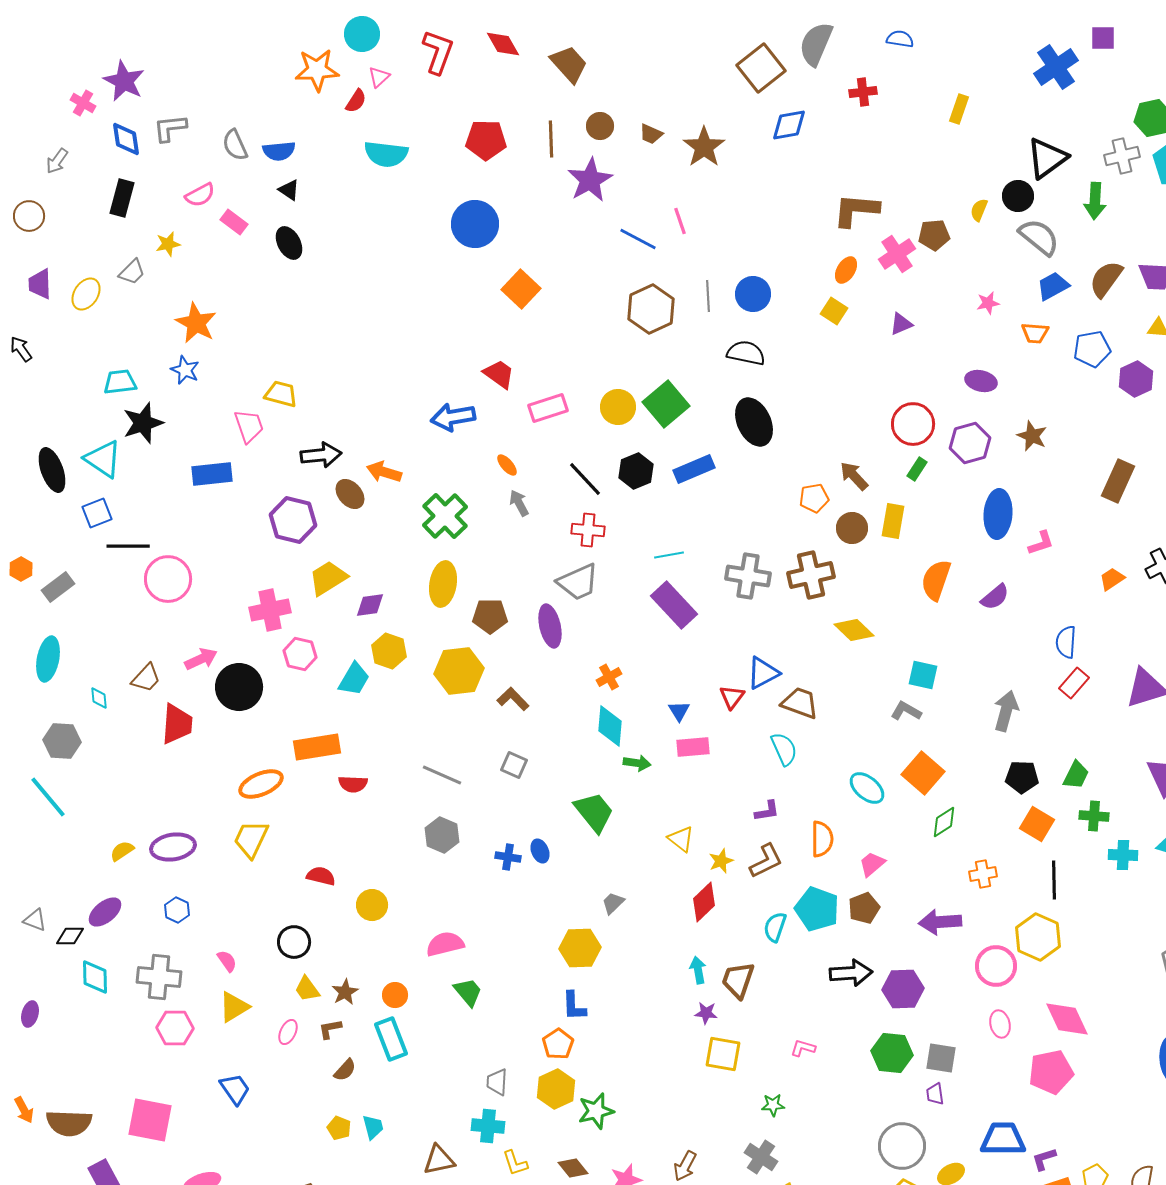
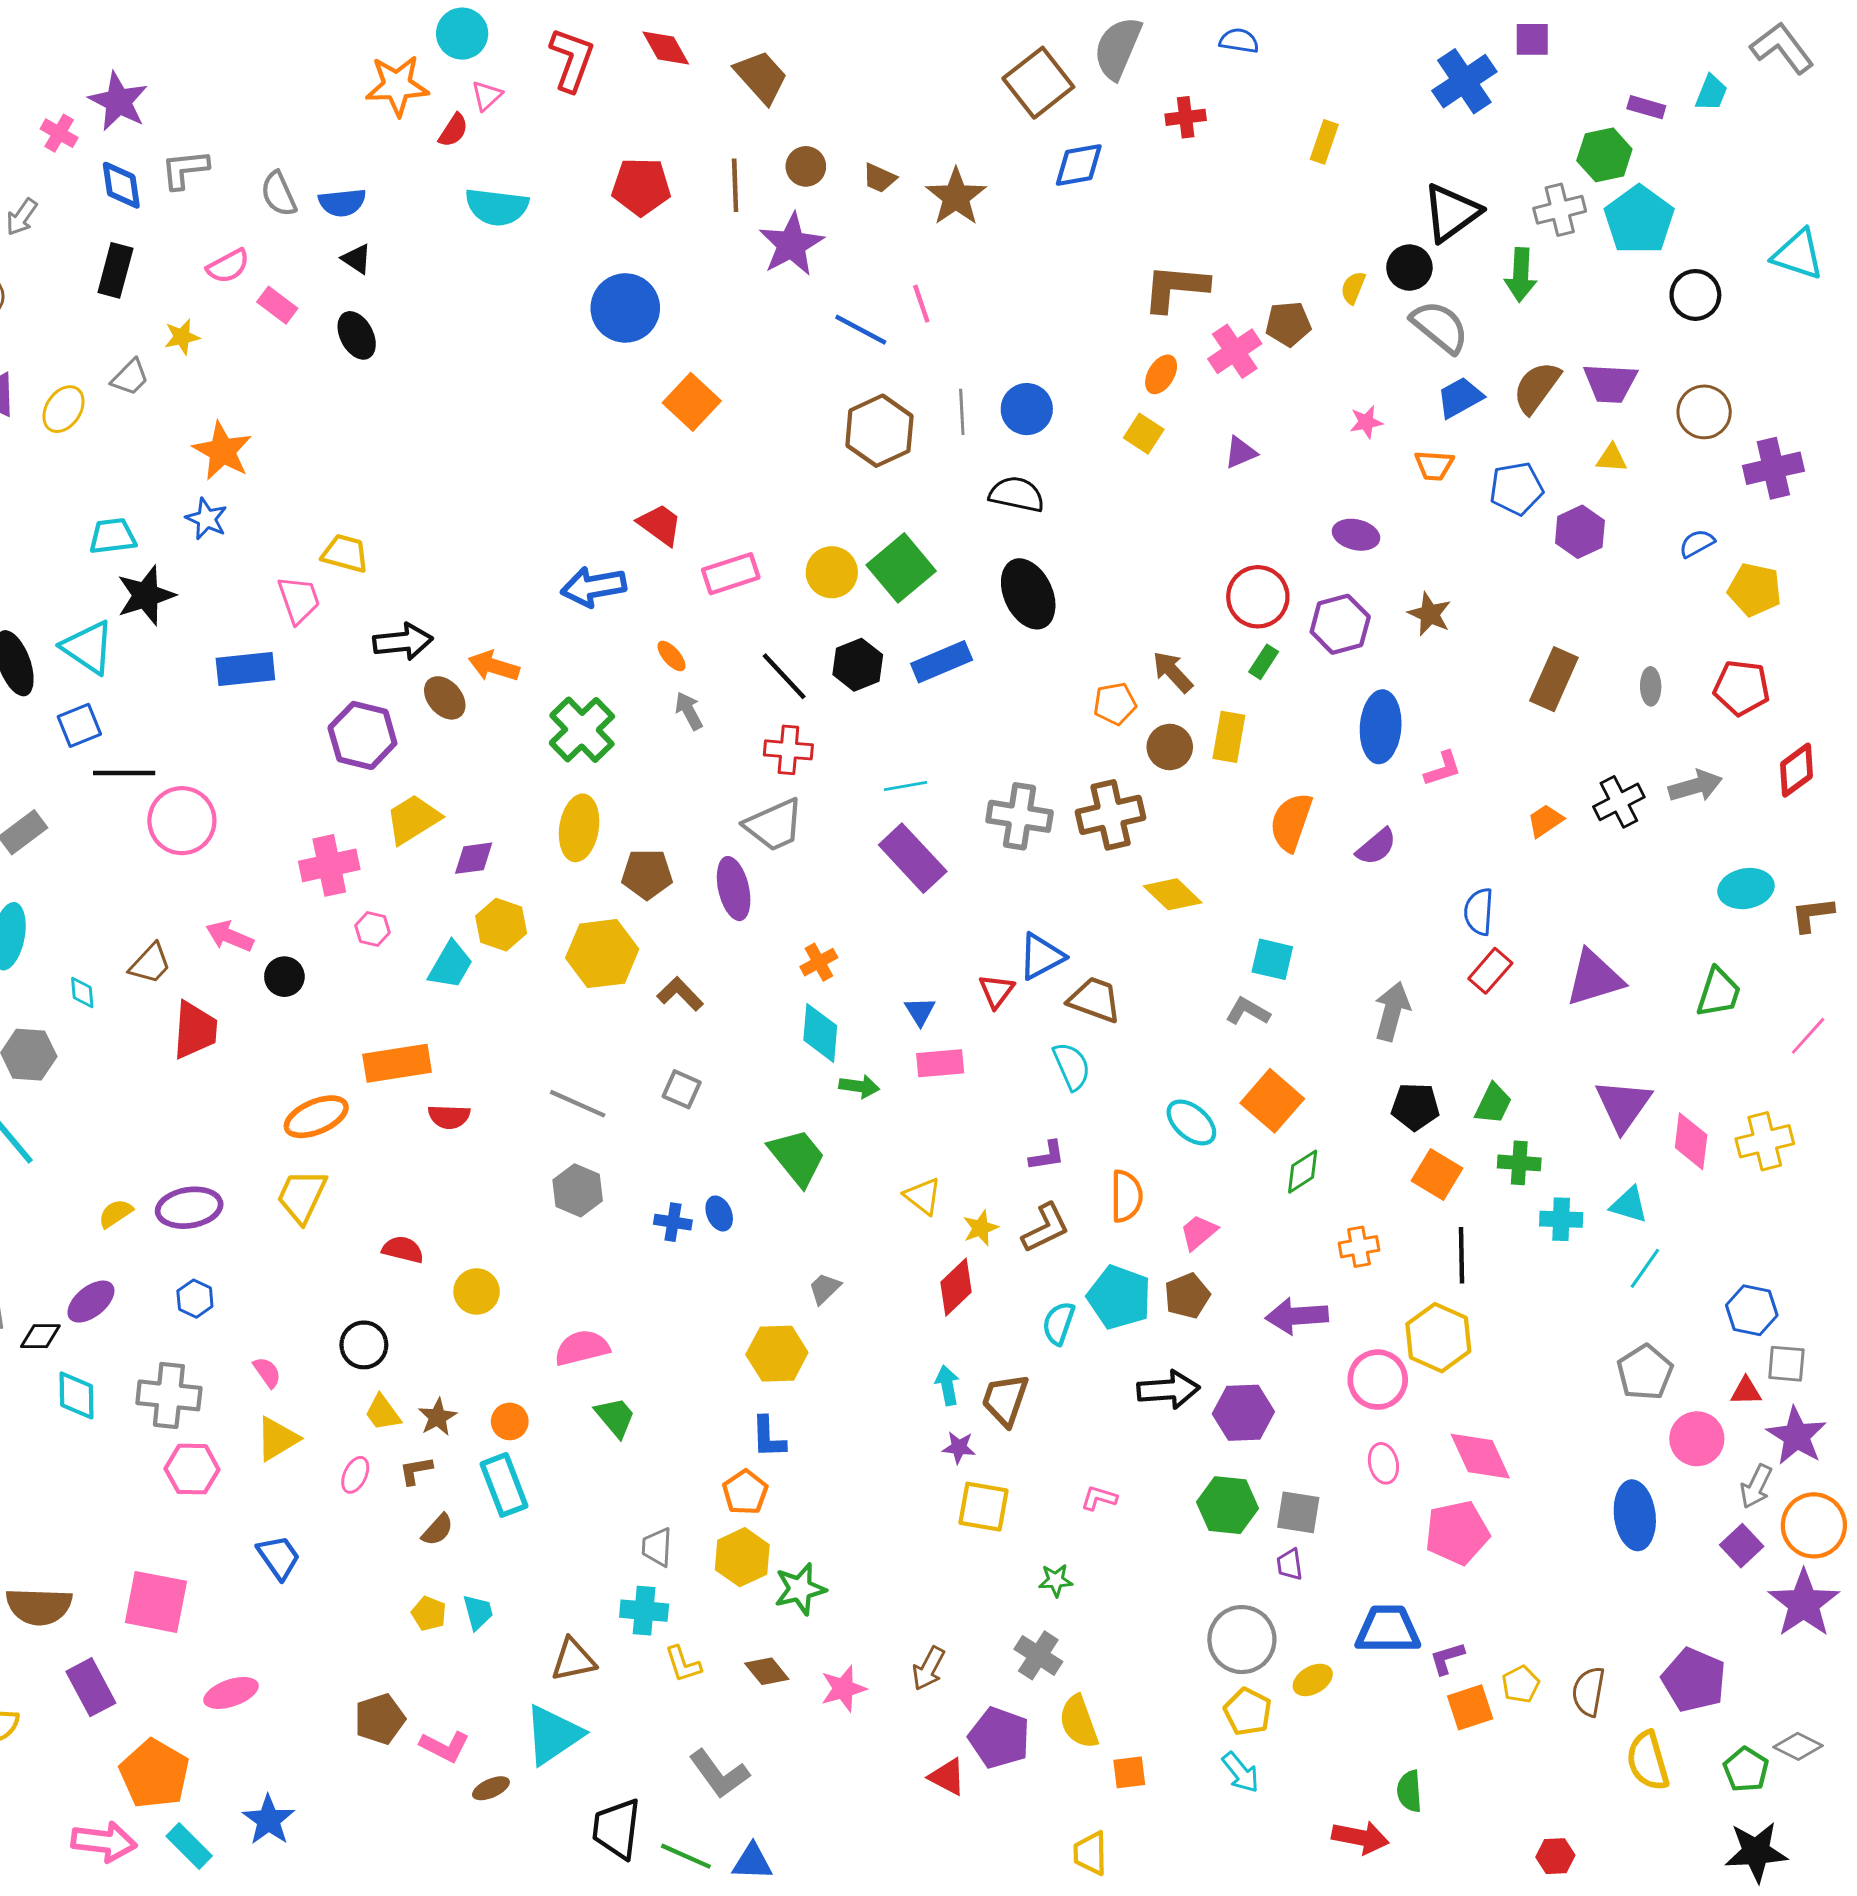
pink hexagon: (300, 654) -> (373, 929), size x0.7
pink arrow: (201, 659) -> (230, 936), turned -132
black circle: (239, 687) -> (284, 977), size x0.6

